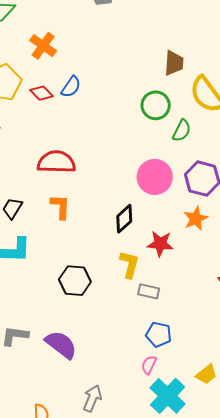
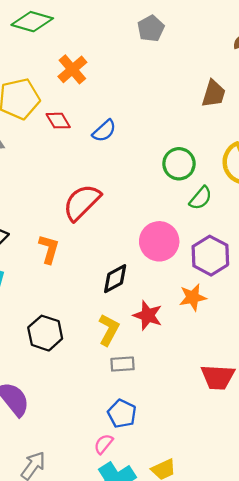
brown trapezoid: (174, 63) -> (214, 94), moved
blue semicircle: (71, 87) -> (104, 131), moved
red semicircle: (56, 162) -> (82, 202), moved, turned -60
gray rectangle: (149, 291) -> (122, 364), turned -30

